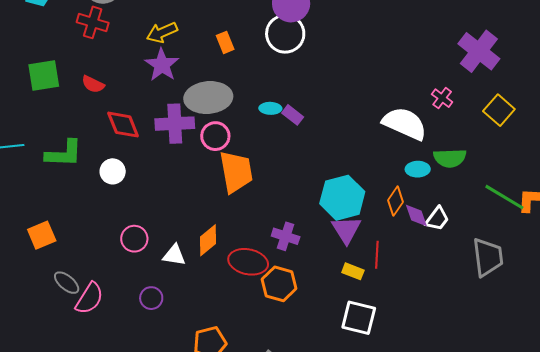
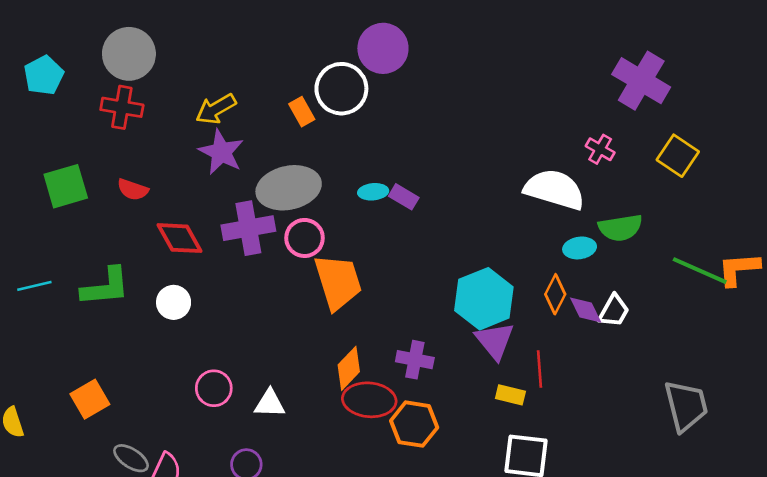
white circle: (285, 34) -> (341, 89), moved
orange diamond: (208, 240) -> (349, 368), moved
gray trapezoid: (488, 257) -> (686, 406), moved

